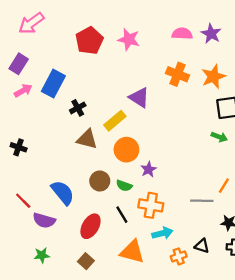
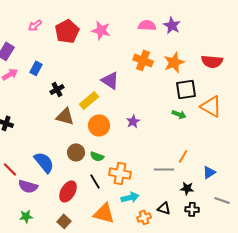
pink arrow: (31, 23) -> (35, 25), moved, size x0.6
blue rectangle: (53, 84) -> (36, 68), size x0.6
purple star: (149, 169) -> (133, 121), moved

